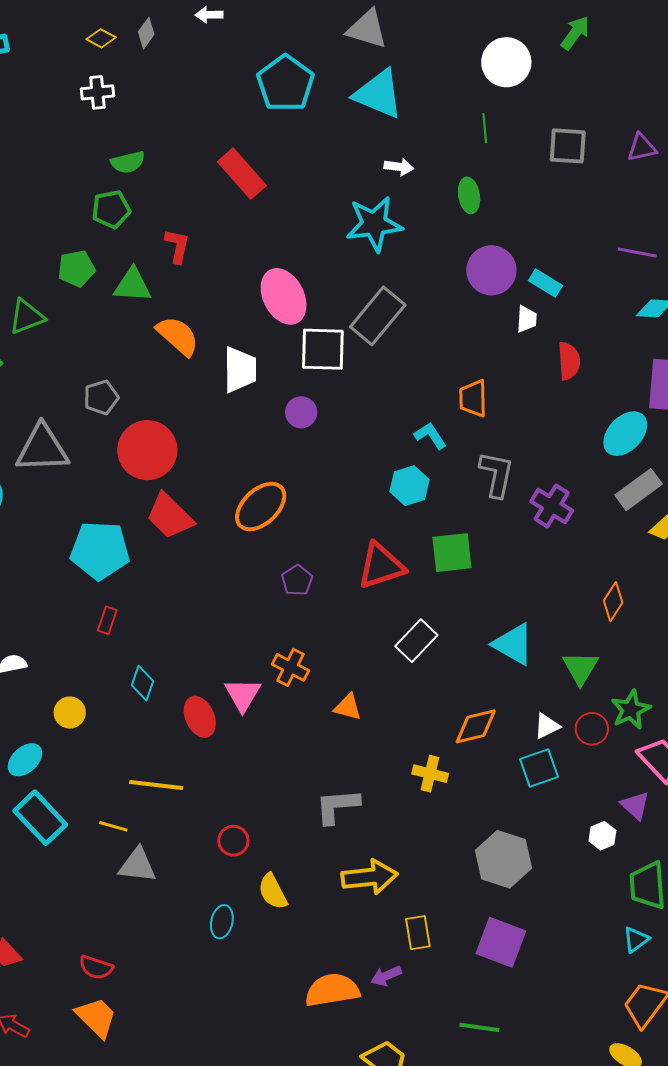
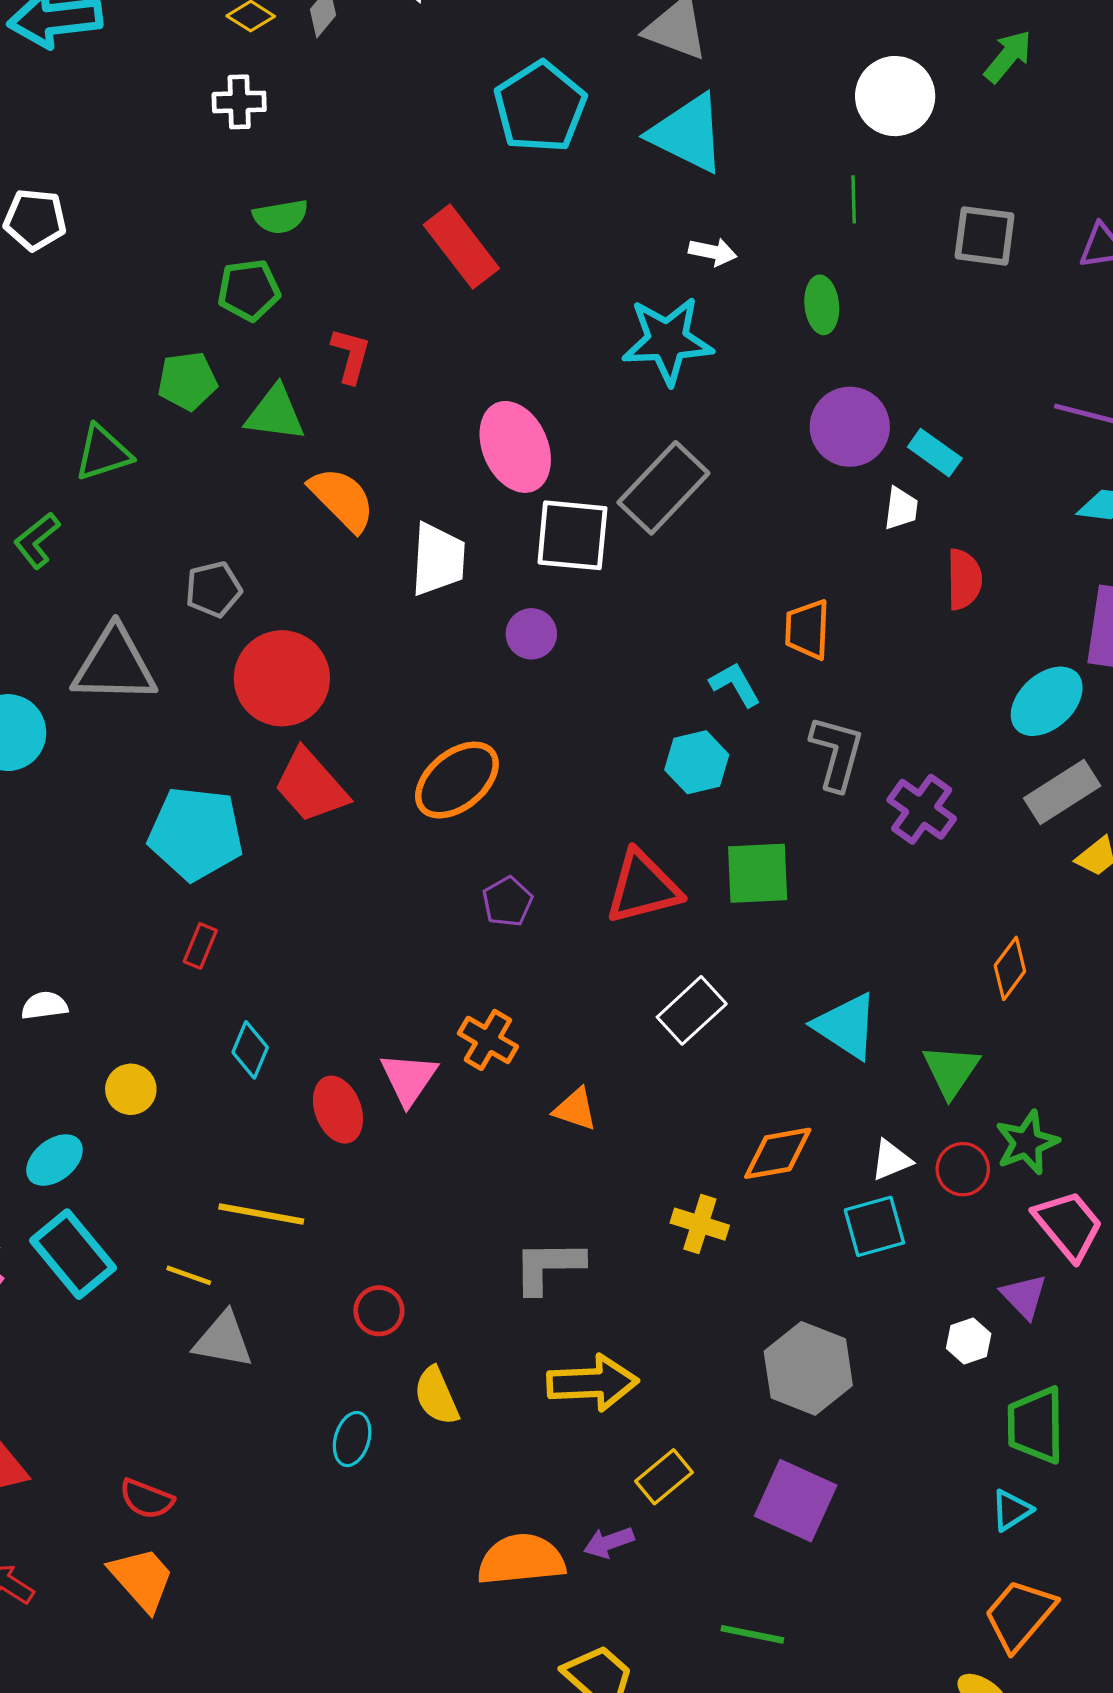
yellow rectangle: (418, 933) -> (664, 1477), turned 56

